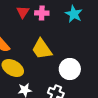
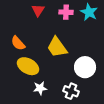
pink cross: (42, 13) -> (66, 12), moved

